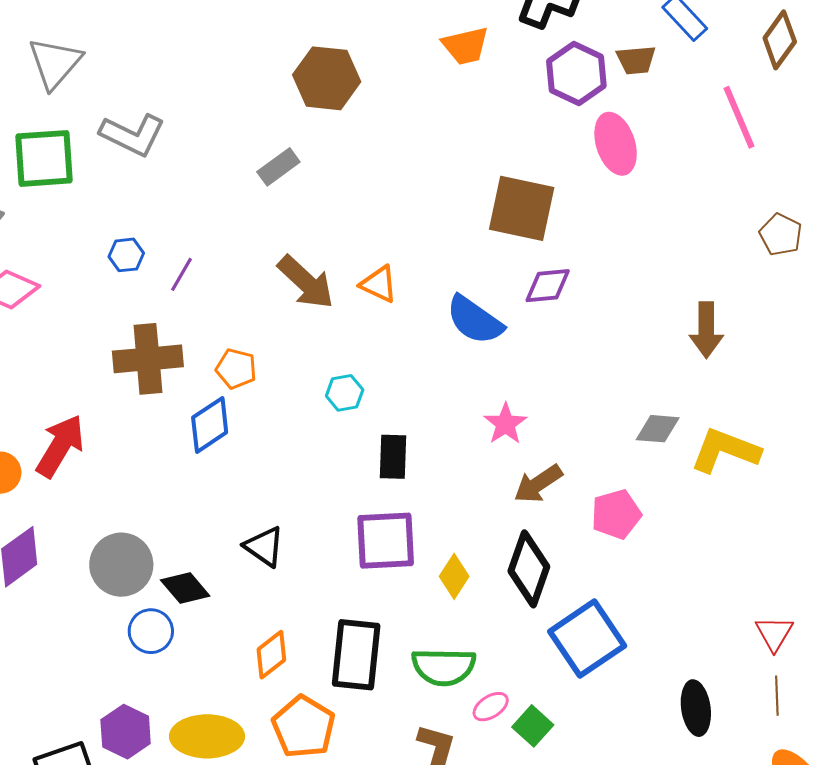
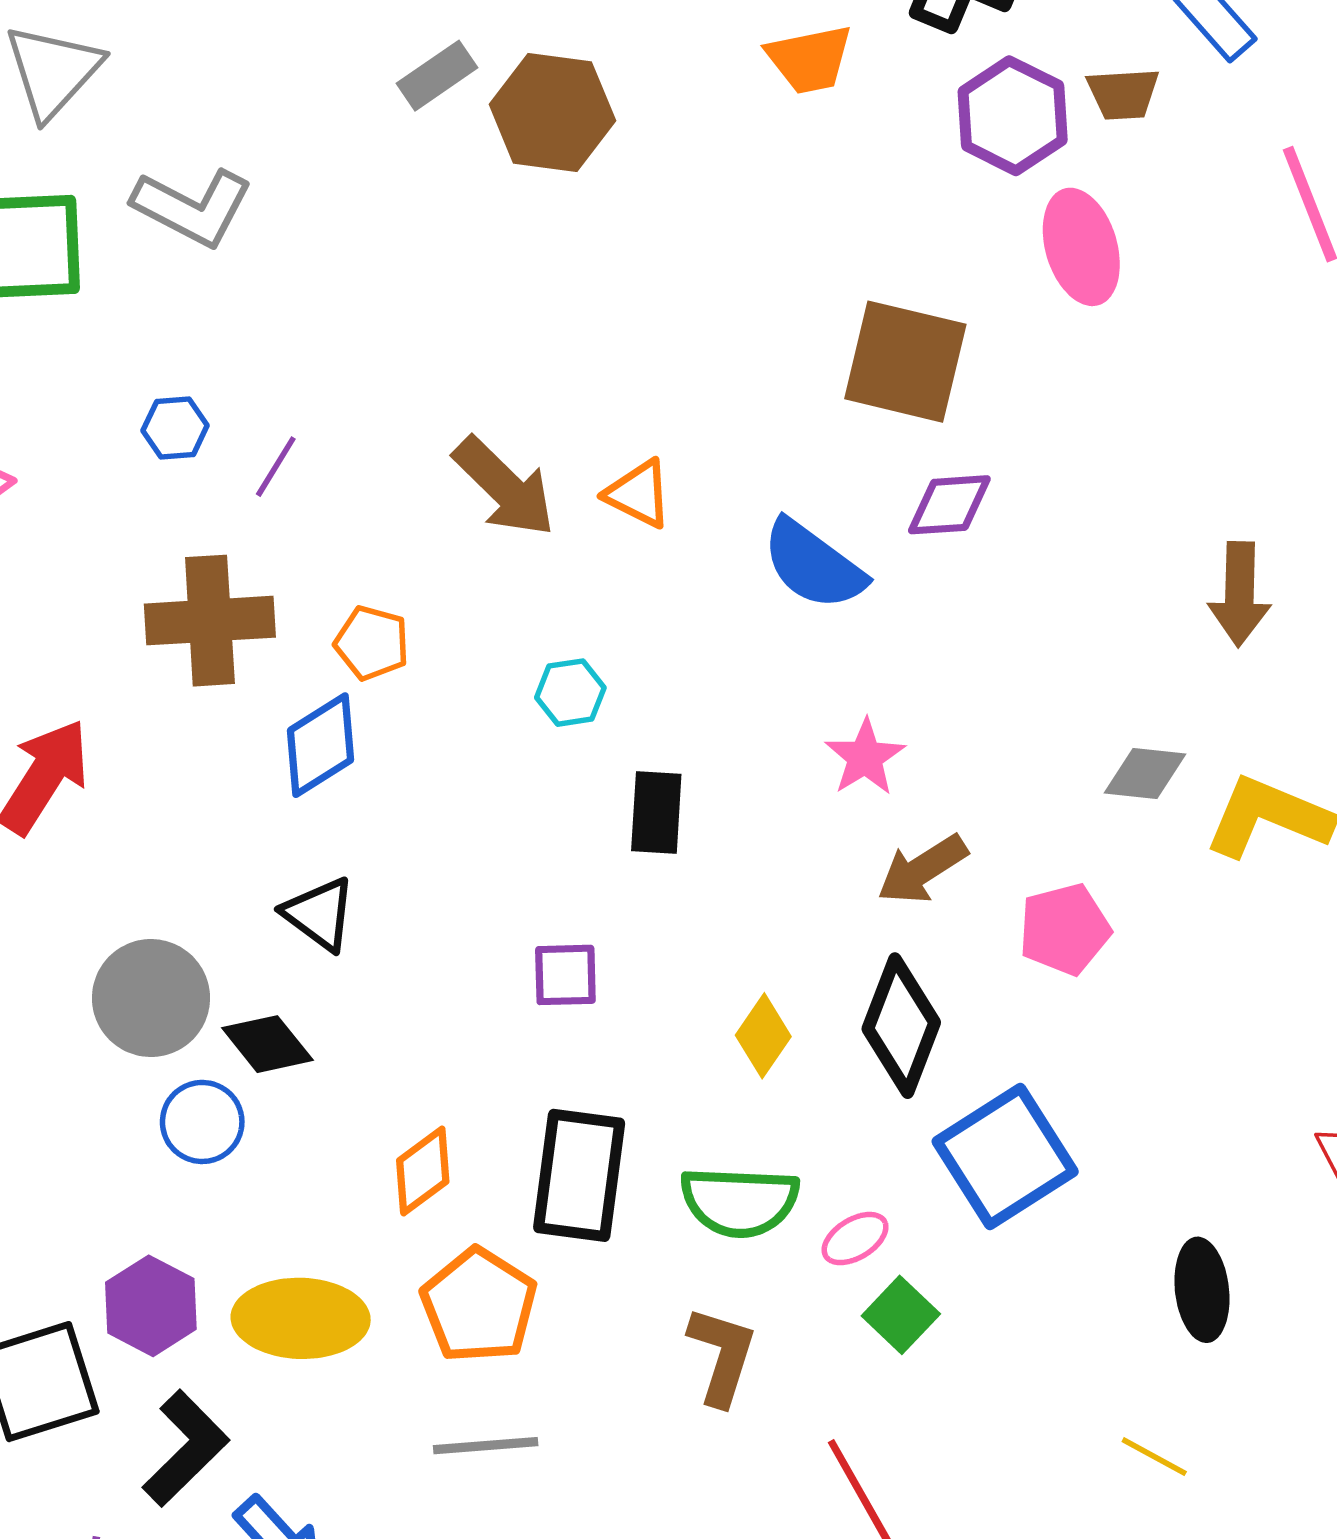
gray rectangle: (278, 167) -> (437, 76), moved
purple square: (386, 541) -> (565, 975), moved, size x0.6
black triangle: (264, 547) -> (319, 914), moved
pink ellipse: (491, 707) -> (855, 1239), moved

